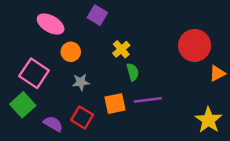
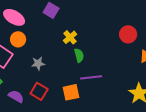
red circle: (195, 45) -> (128, 34), size x0.7
orange circle: (71, 52) -> (18, 39), moved
orange square: (115, 104) -> (71, 92), moved

